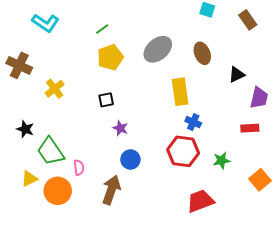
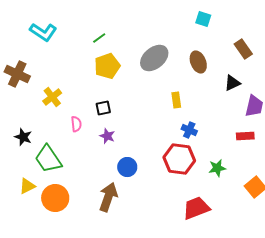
brown rectangle: (248, 20) -> (243, 49), moved
yellow rectangle: (180, 92) -> (176, 100), size x0.6
purple star: (120, 128) -> (107, 136), moved
pink semicircle: (79, 168) -> (76, 124), moved

